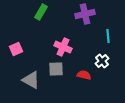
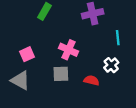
pink square: (16, 49) -> (27, 54), moved
gray triangle: (31, 80) -> (20, 80), moved

